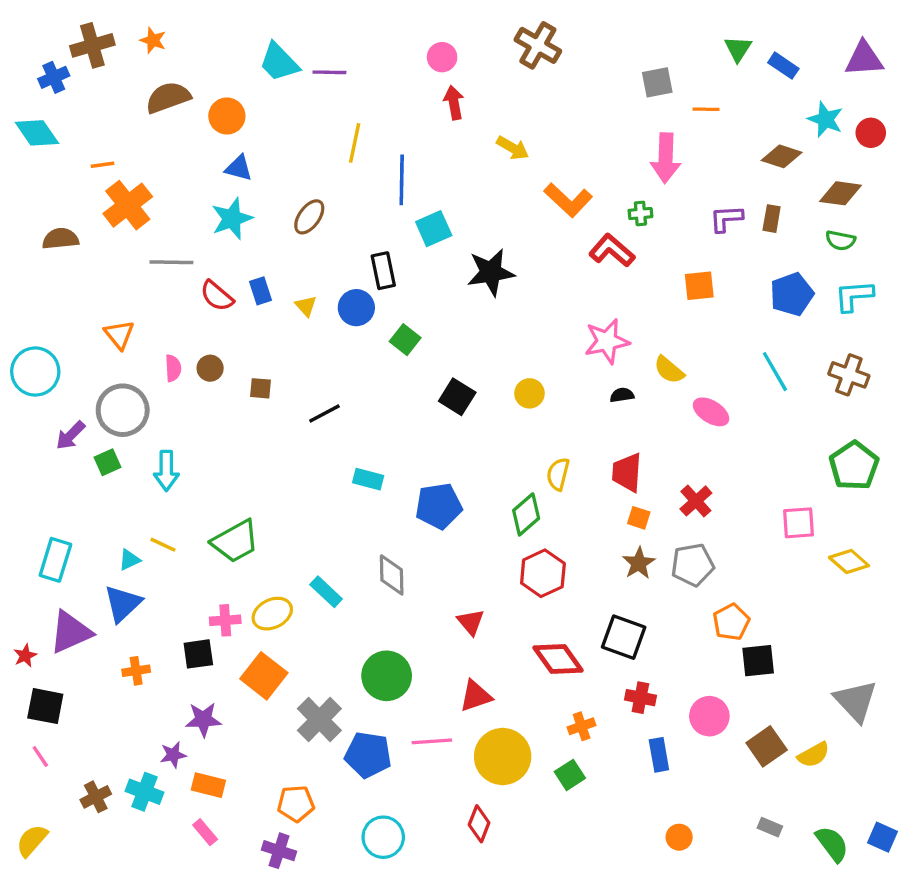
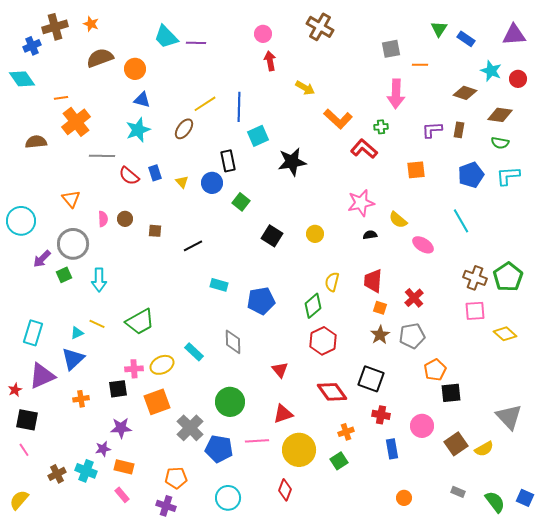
yellow line: (355, 143) -> (205, 104), moved, turned 45
brown cross: (849, 375) -> (475, 278), moved
orange square: (264, 676) -> (157, 402), turned 32

